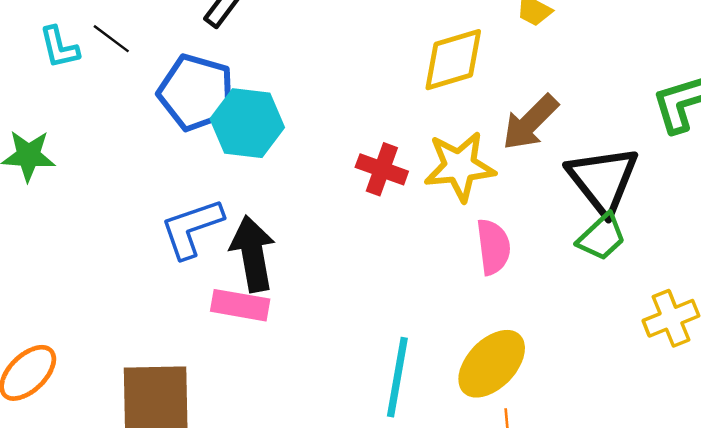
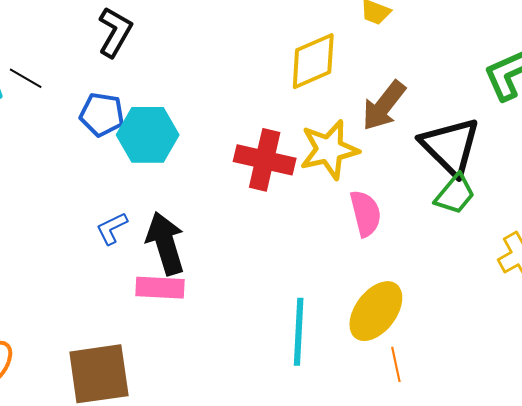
blue pentagon: (196, 92) -> (102, 115), size x0.7
red cross: (382, 169) -> (265, 160), size x1.4
blue L-shape: (192, 228) -> (112, 228), size x0.6

